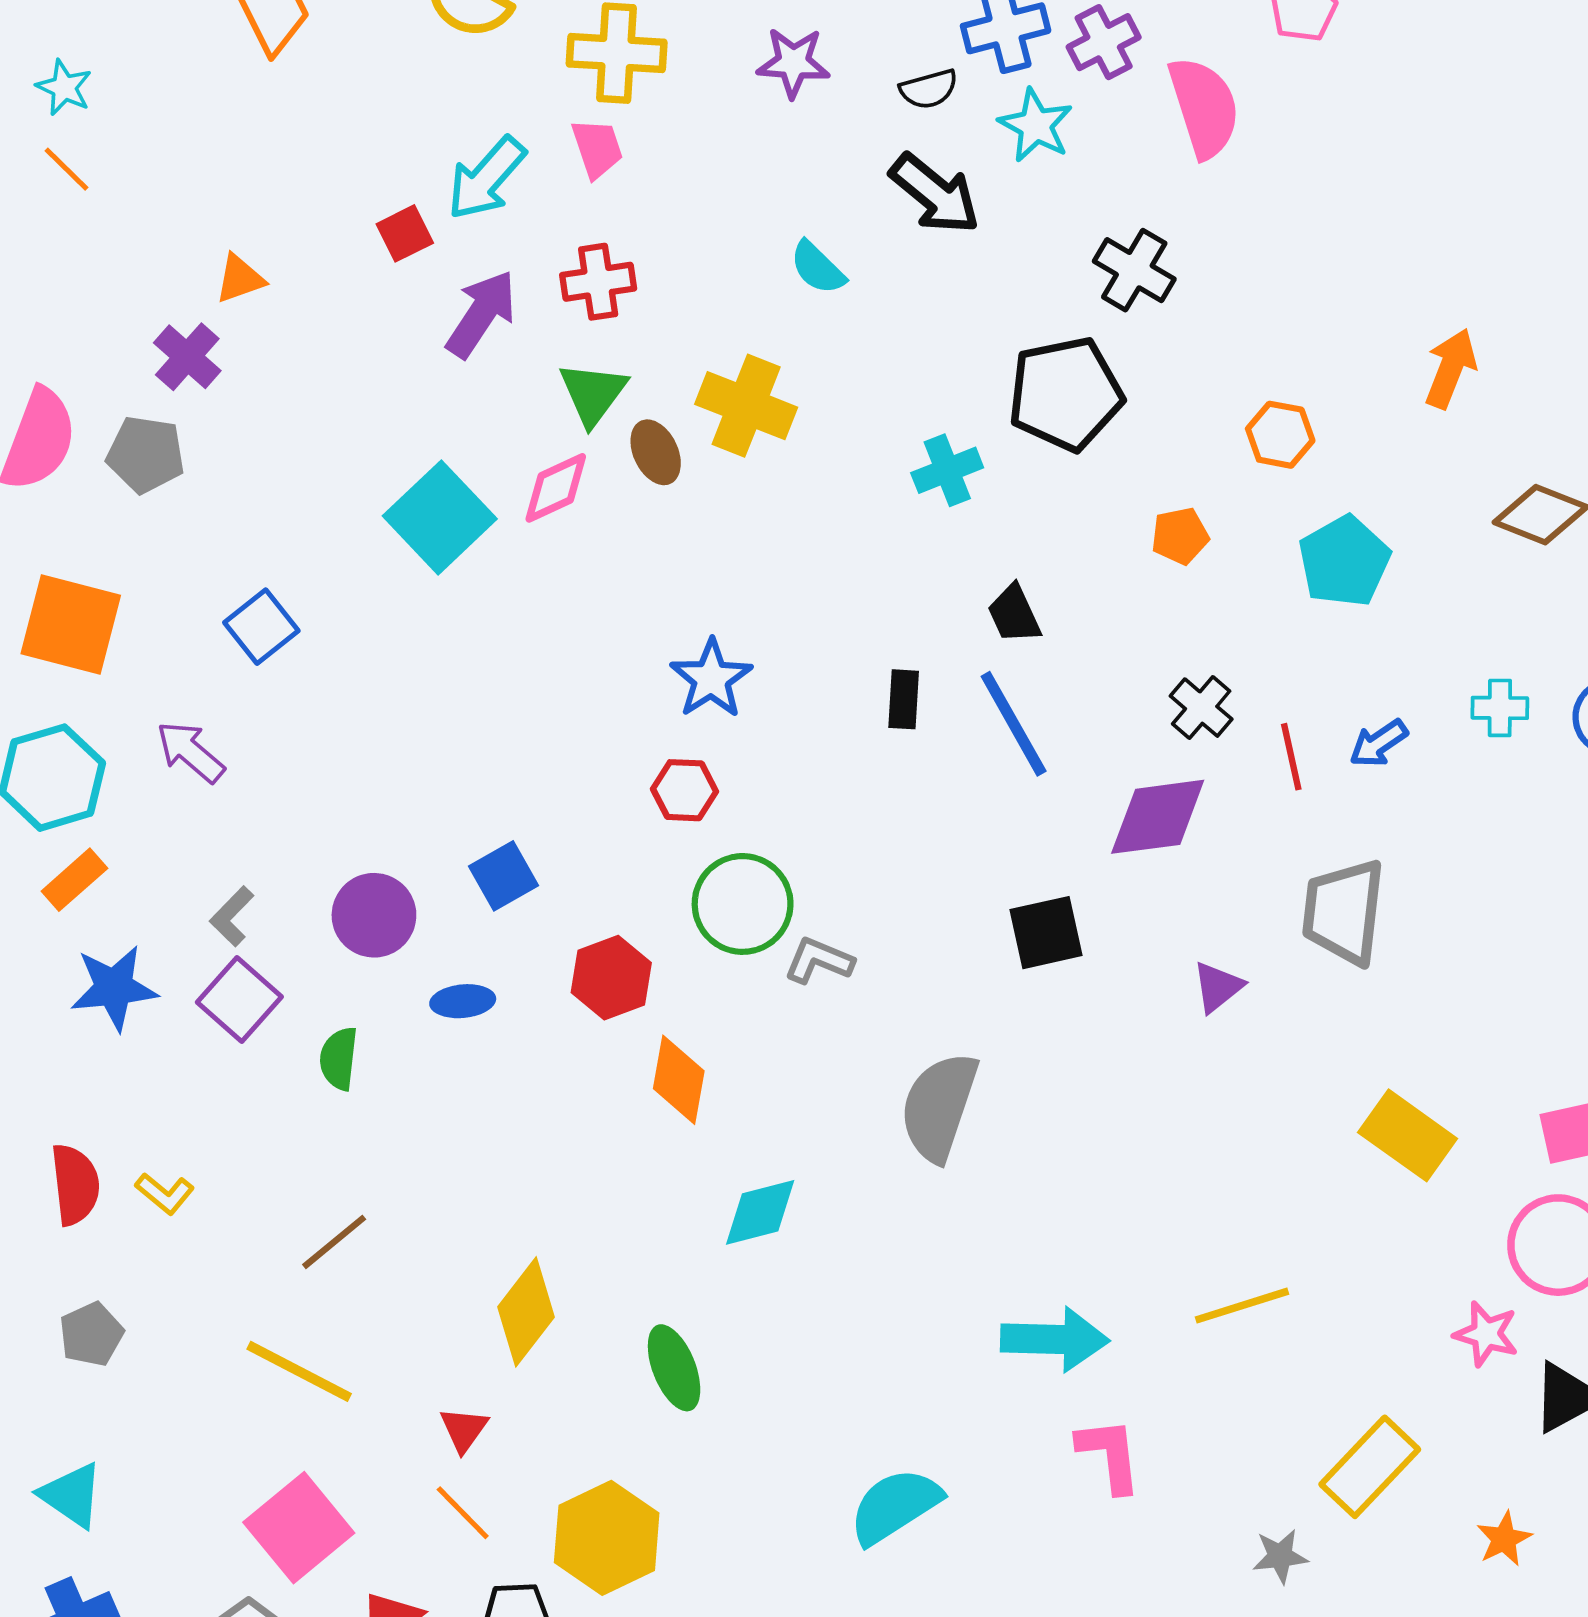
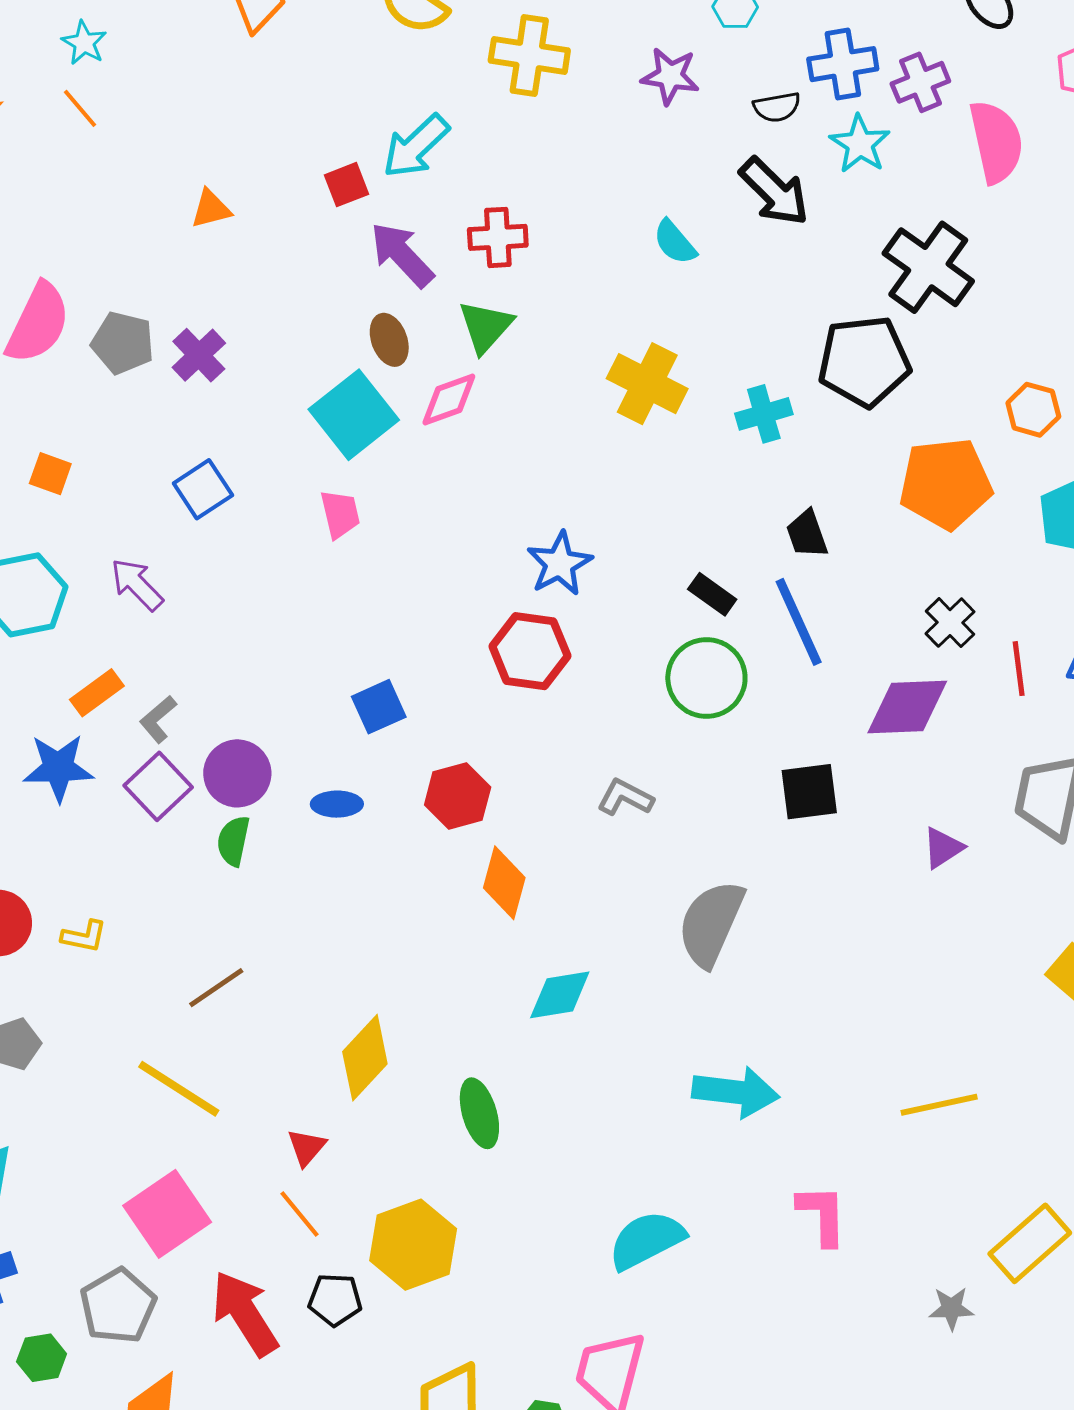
pink trapezoid: (597, 148) -> (340, 514), moved
black cross: (1134, 270) -> (928, 267), size x1.4
purple arrow: (481, 314) -> (402, 255), turned -82
purple cross: (187, 357) -> (199, 355), moved
yellow cross: (746, 406) -> (647, 384), moved
brown ellipse: (656, 452) -> (389, 340), moved
orange pentagon: (1180, 536) -> (946, 484), size x2.0
orange square: (71, 624) -> (50, 474), size x0.5
black rectangle: (904, 699) -> (712, 594), turned -63
red hexagon: (684, 790) -> (530, 651), size x1.5
orange rectangle: (74, 880) -> (97, 693), moved
green circle: (743, 904) -> (706, 678), moved
purple circle: (374, 915) -> (237, 773), moved
yellow L-shape: (165, 1193) -> (84, 936), turned -33
cyan arrow: (1055, 1339) -> (736, 1092), moved

